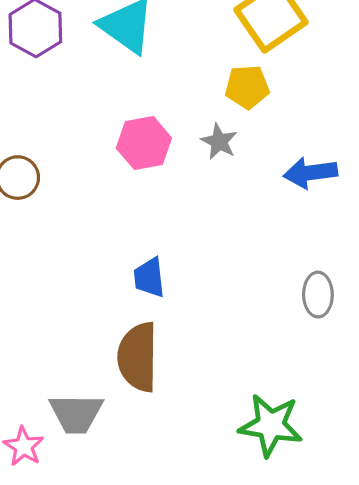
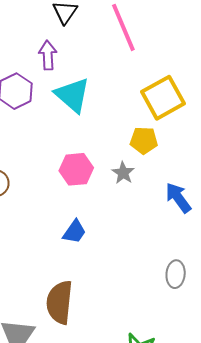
blue arrow: (310, 173) -> (178, 198), turned 56
blue trapezoid: (149, 278) -> (74, 232), moved, turned -144

